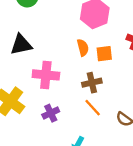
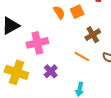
brown cross: (92, 83) -> (93, 35), moved

